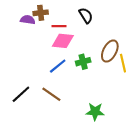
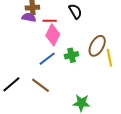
purple semicircle: (28, 20) -> (29, 17), moved
pink diamond: (63, 41) -> (53, 35), turned -70

